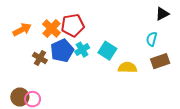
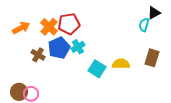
cyan semicircle: (152, 39) -> (144, 25), moved
cyan square: (107, 51) -> (97, 69), moved
brown rectangle: (160, 61) -> (152, 58), turned -54

